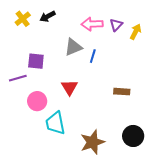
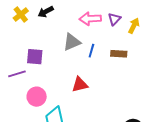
red triangle: (69, 87) -> (80, 85), moved, turned 48
brown rectangle: (122, 92) -> (119, 54), moved

